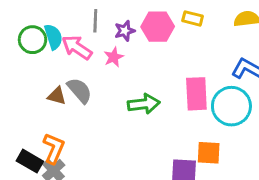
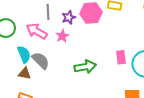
cyan semicircle: (53, 37) -> (24, 54), moved
pink rectangle: (196, 94) -> (121, 57), size x0.6
brown triangle: (57, 96) -> (25, 73), moved

